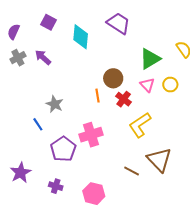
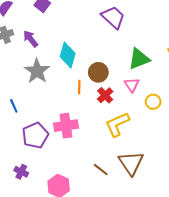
cyan diamond: (81, 37) -> (68, 55), moved
yellow circle: (170, 85) -> (153, 102), moved
gray star: (55, 104) -> (37, 71), moved, size x1.4

